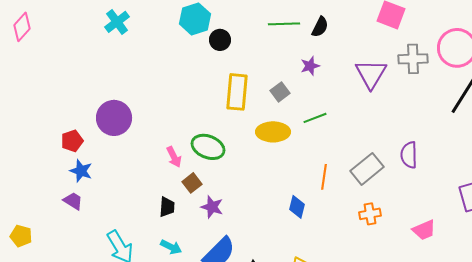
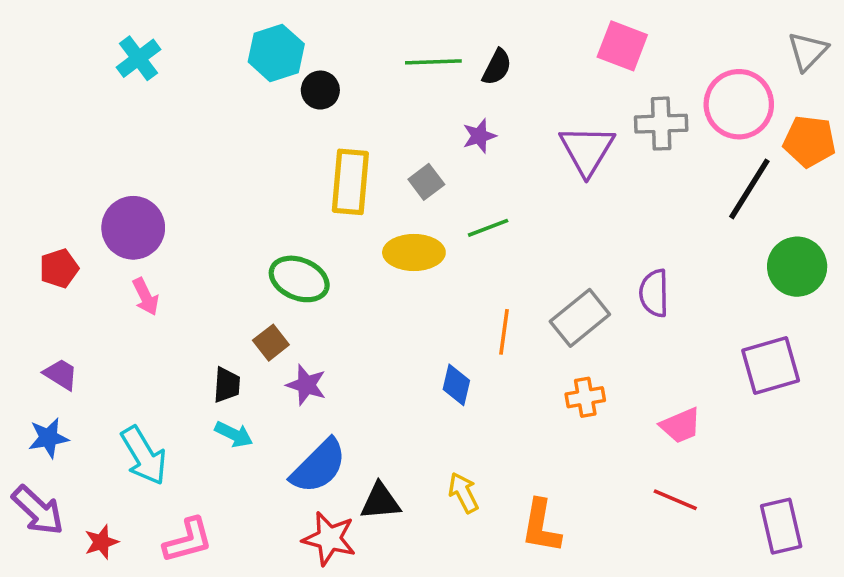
pink arrow: (174, 157) -> (146, 297), moved
blue star: (81, 171) -> (48, 438), moved, turned -30
cyan arrow: (171, 247) -> (234, 434), moved

